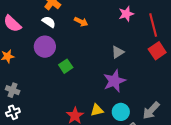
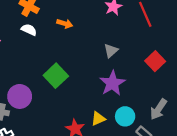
purple circle: (45, 47) -> (20, 96), moved
red square: (157, 51) -> (155, 61), moved
green square: (66, 66) -> (56, 76), size x1.5

